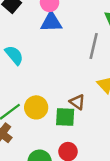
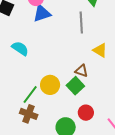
green square: (65, 117) -> (75, 86), turned -30

